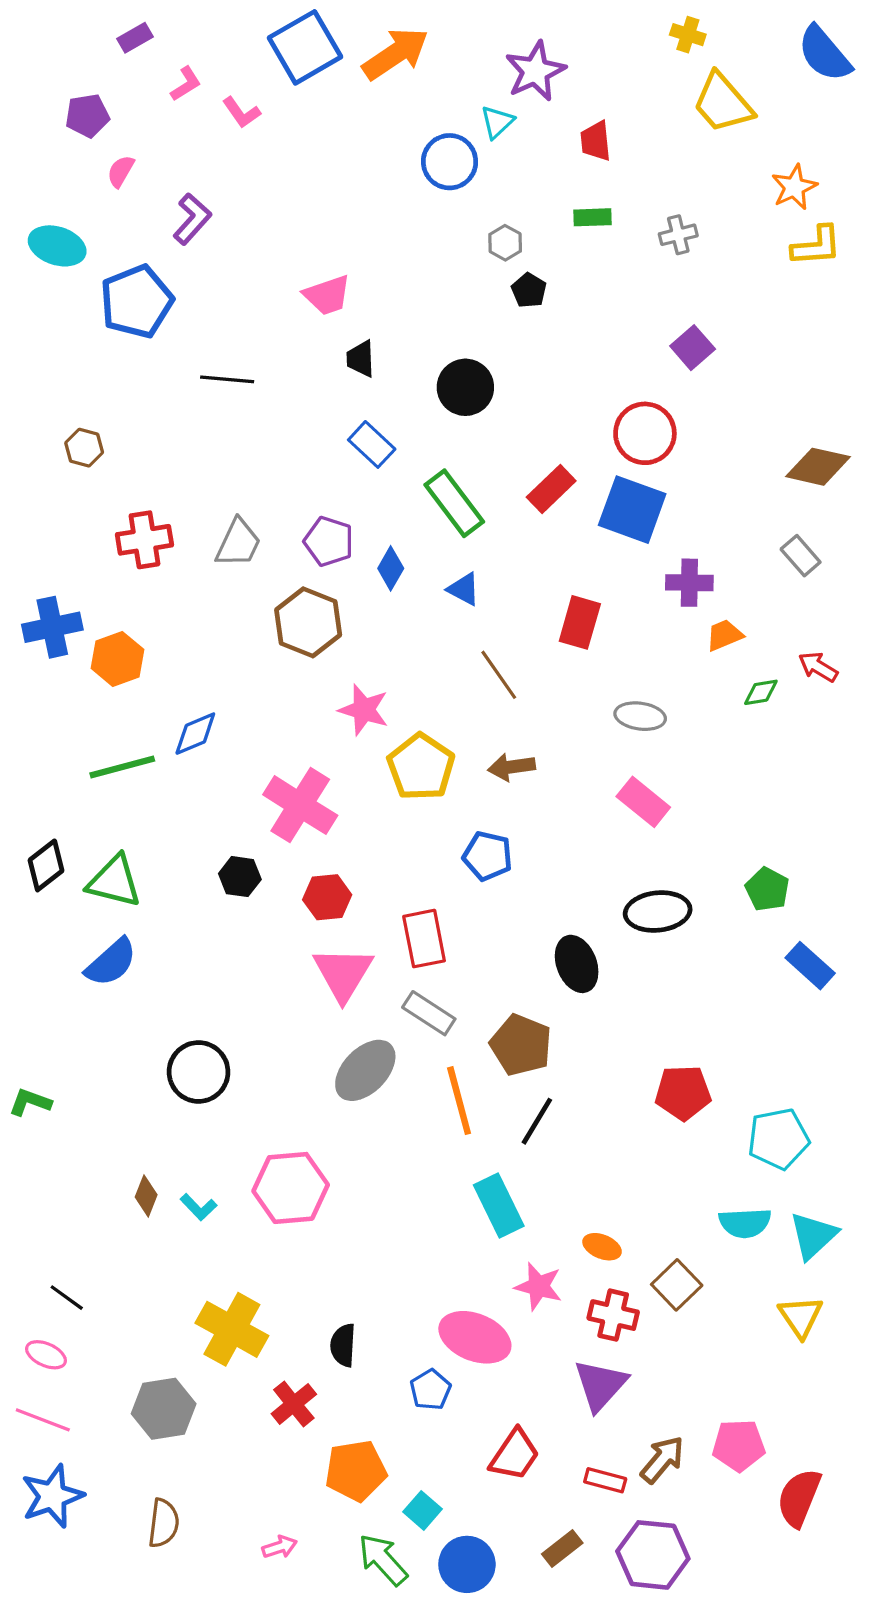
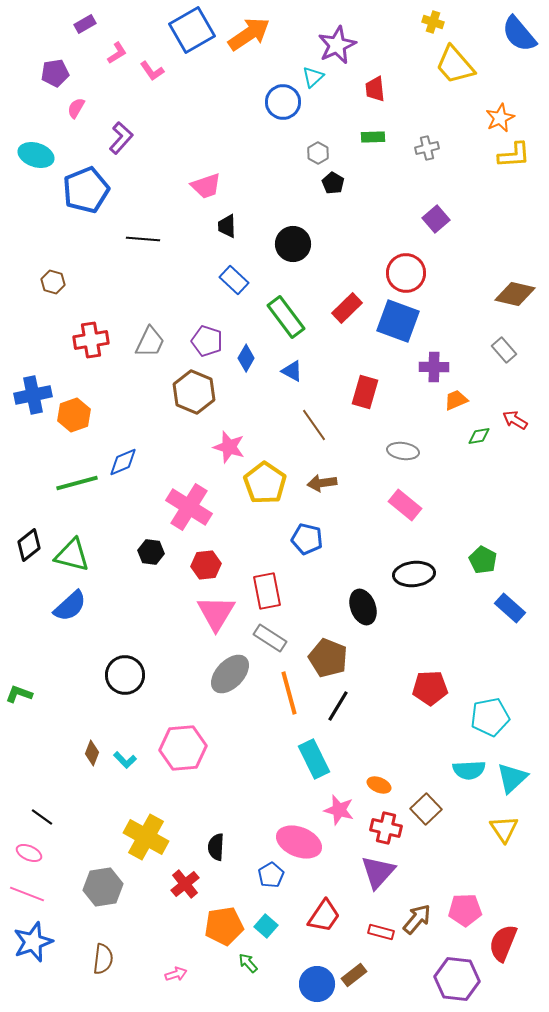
cyan square: (422, 1510) -> (266, 926), moved
purple hexagon: (653, 1555) -> (457, 979), moved
green arrow: (383, 1560) -> (248, 963), moved, size x0.6
blue circle: (467, 1564) -> (317, 984), moved

